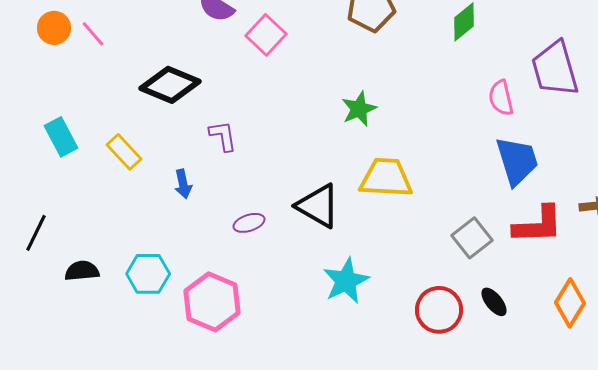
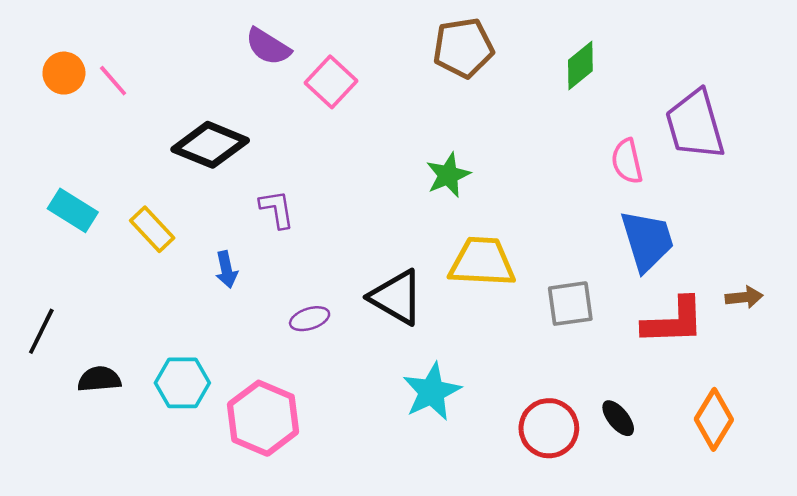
cyan rectangle: (61, 137) -> (73, 210), turned -30
gray square: (472, 238) -> (570, 304), moved, turned 30

